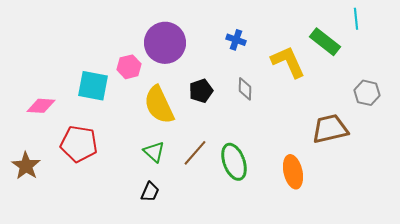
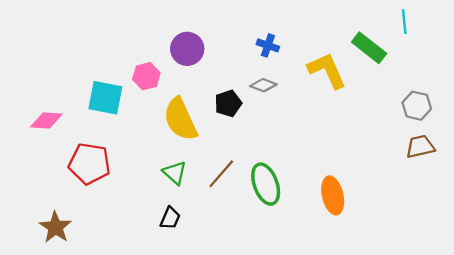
purple circle: (165, 43) -> (187, 49), size x0.7
gray diamond: (245, 89) -> (263, 85), moved, turned -70
brown trapezoid: (330, 129) -> (420, 147), moved, size x0.7
brown star: (26, 166) -> (55, 227), moved

